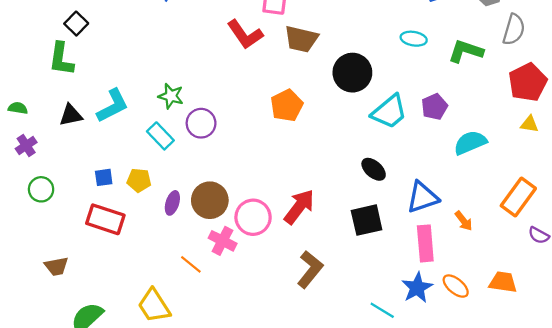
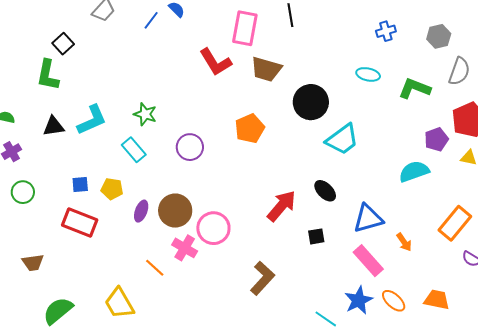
purple pentagon: (434, 107) -> (436, 139), moved
purple circle: (201, 123) -> (190, 147), moved
red arrow: (299, 207) -> (281, 206), moved
black square: (367, 220) -> (316, 236), size x0.6
pink rectangle: (425, 243) -> (368, 261), turned -40

